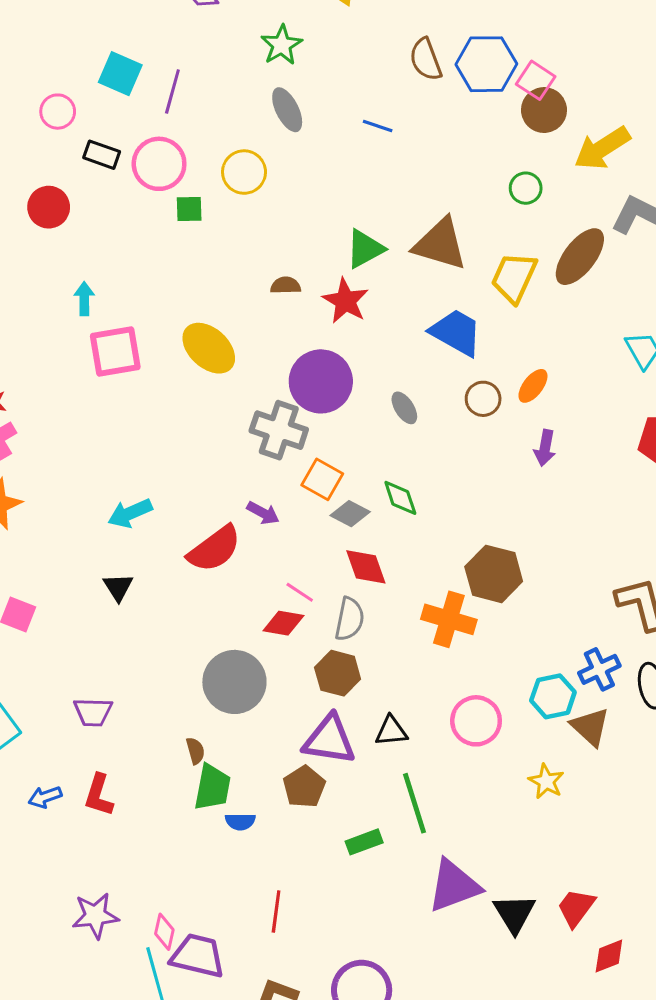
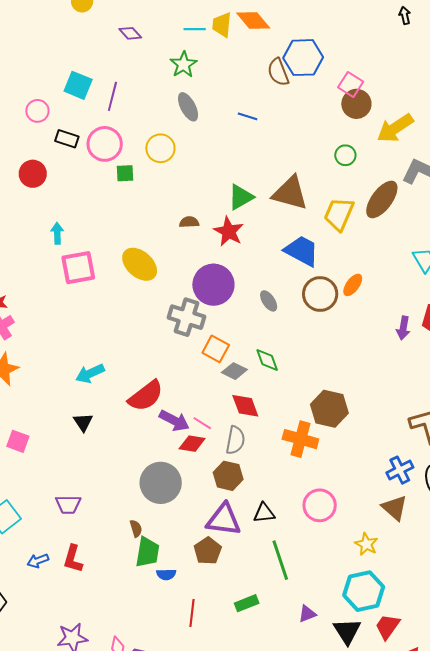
blue hexagon: (486, 64) -> (303, 58), moved
brown circle: (483, 399) -> (320, 294), size x1.5
purple arrow: (545, 448) -> (403, 328), moved
purple arrow: (263, 513) -> (174, 421), moved, size x1.4
cyan hexagon: (553, 696) -> (364, 591), moved, size x1.4
green rectangle: (364, 842) -> (247, 603), moved
purple triangle: (454, 886) -> (307, 614), size x0.5
red line: (276, 912) -> (192, 613), moved

